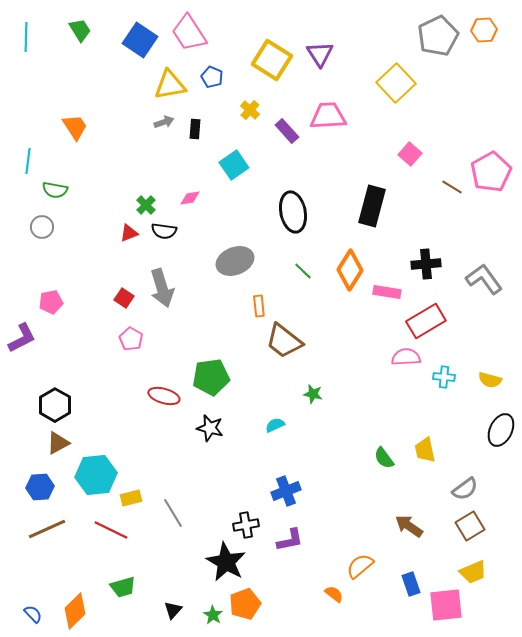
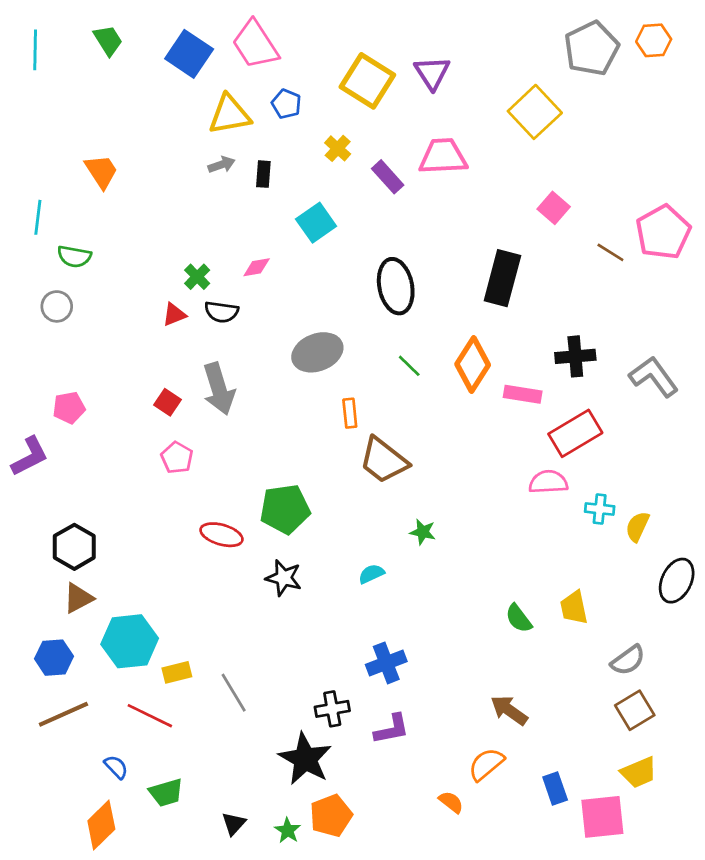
yellow semicircle: (490, 380) -> (637, 527), moved, turned 100
brown arrow: (409, 526) -> (509, 710), moved
blue semicircle: (33, 614) -> (116, 767), moved

